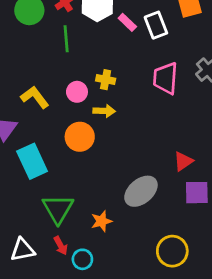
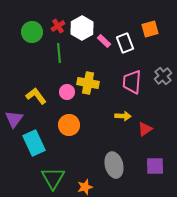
yellow cross: (106, 80) -> (88, 83), size x1.5
yellow arrow: (104, 111) -> (123, 116), moved
red triangle: (183, 161) -> (145, 129), moved
gray ellipse: (141, 191) -> (114, 165), turned -65

